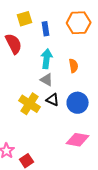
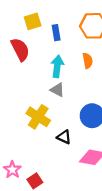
orange semicircle: (74, 66) -> (88, 61), moved
black triangle: (53, 100) -> (64, 137), moved

